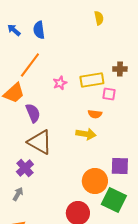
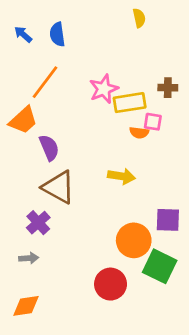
pink star: (60, 83) -> (104, 89), moved, size x1.5
orange semicircle: (95, 114) -> (139, 133), moved
gray arrow: (18, 194) -> (29, 258), turned 56

